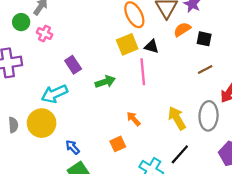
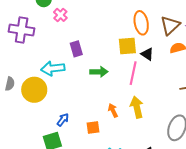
yellow arrow: (177, 118) -> (137, 107), moved
blue arrow: (72, 147) -> (63, 120), moved, turned 64

